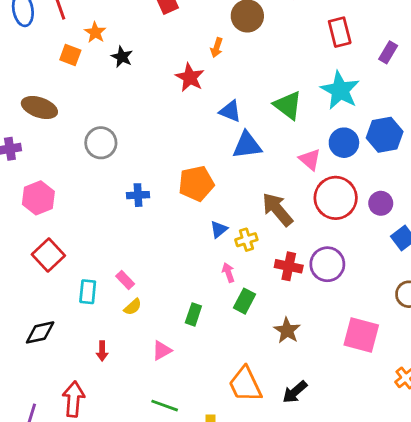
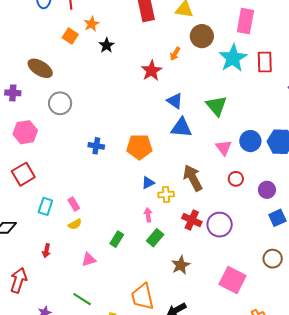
cyan star: (340, 90) -> (233, 58), moved
gray circle: (101, 143) -> (60, 103), moved
red circle: (336, 198) -> (236, 179), size x0.5

